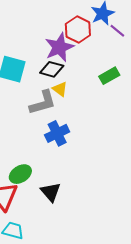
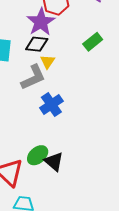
yellow triangle: (60, 89) -> (48, 62), turned 35
green ellipse: (20, 174) -> (38, 155), moved

